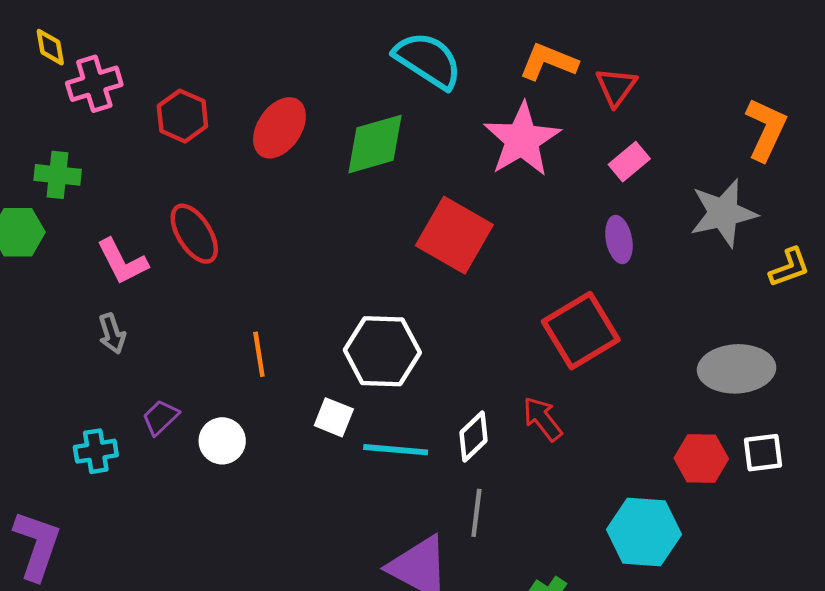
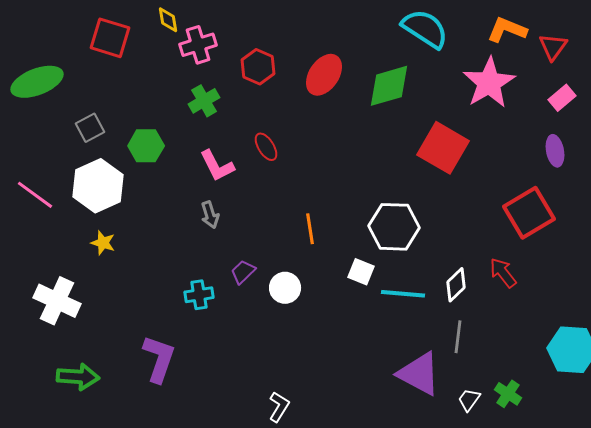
green cross: (58, 175) -> (204, 101), moved, turned -36
red ellipse: (194, 234) -> (266, 147), size x0.7

